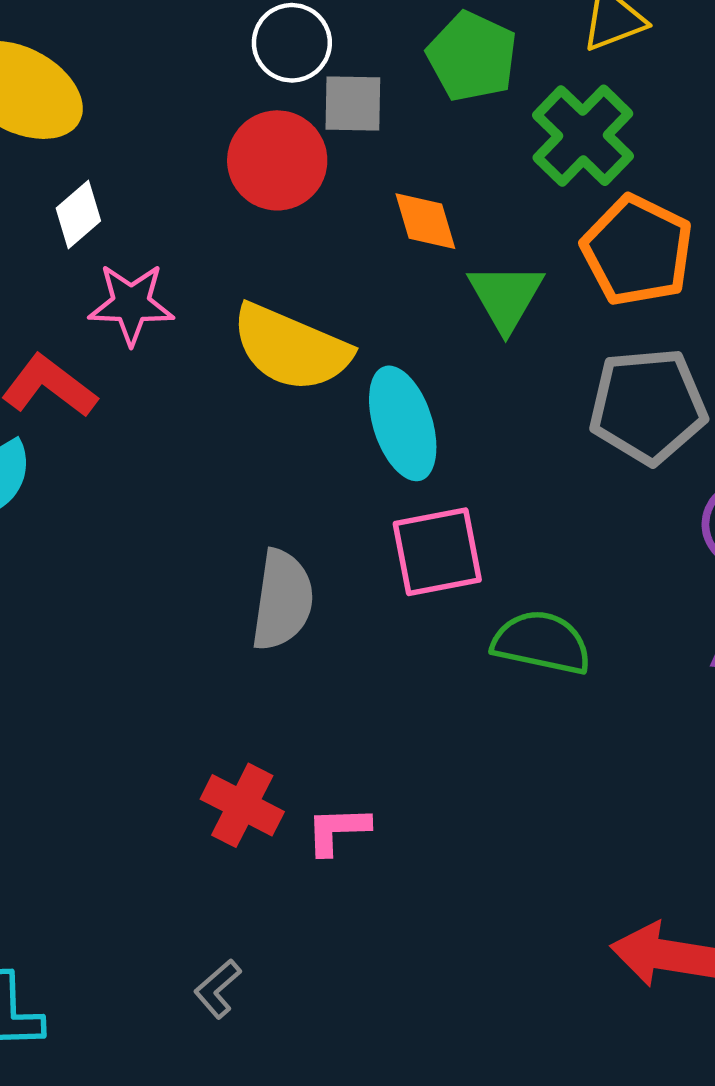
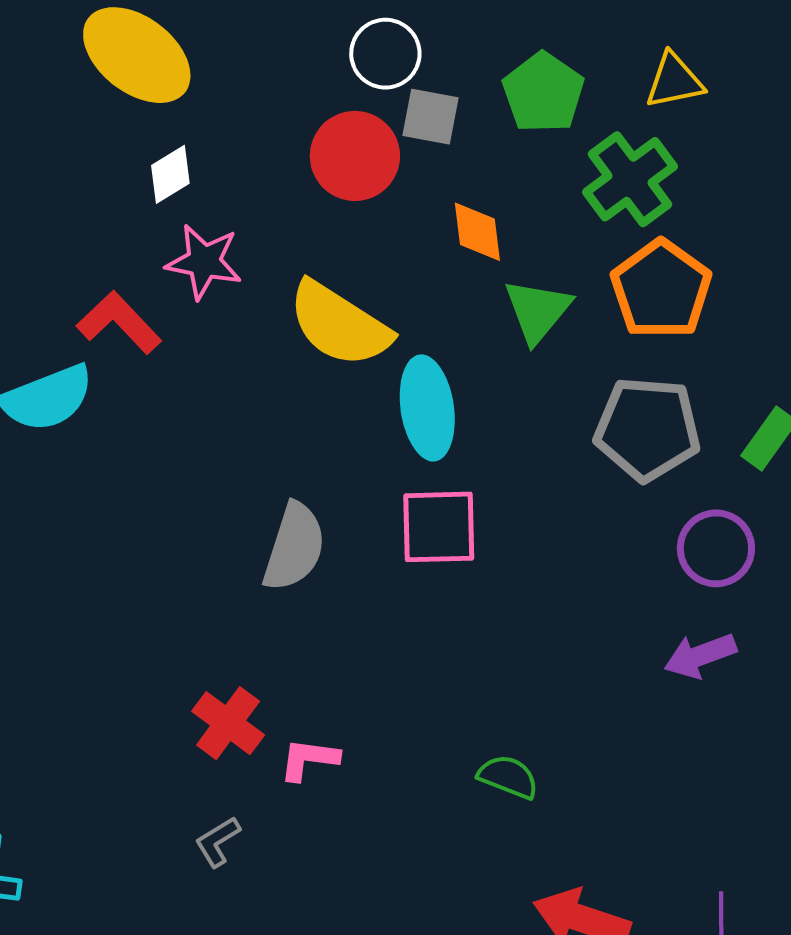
green semicircle: (542, 643) -> (508, 777), moved, size x0.7
gray L-shape: (218, 989) -> (218, 842), moved

